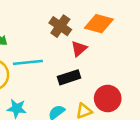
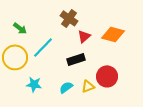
orange diamond: (99, 24) -> (113, 34), moved
cyan line: (28, 62) -> (43, 47), turned -40

